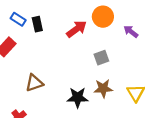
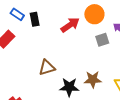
gray square: (101, 58) -> (102, 40), moved
brown triangle: (34, 83) -> (47, 68), moved

